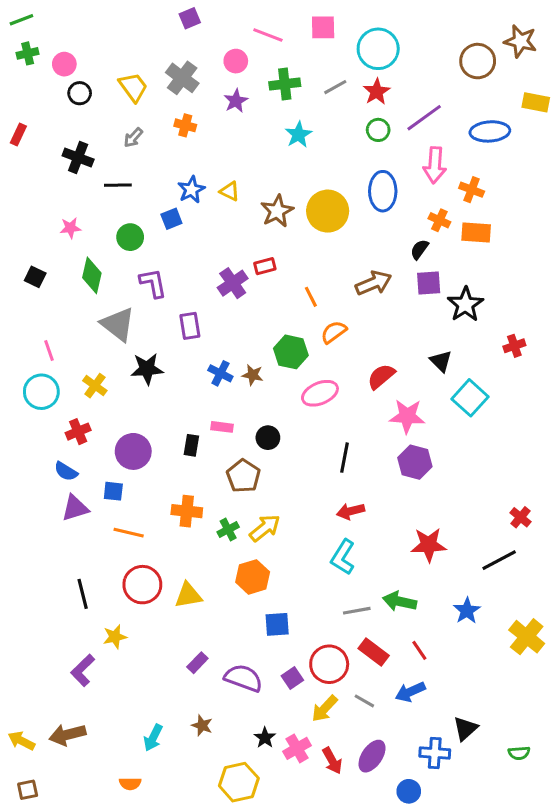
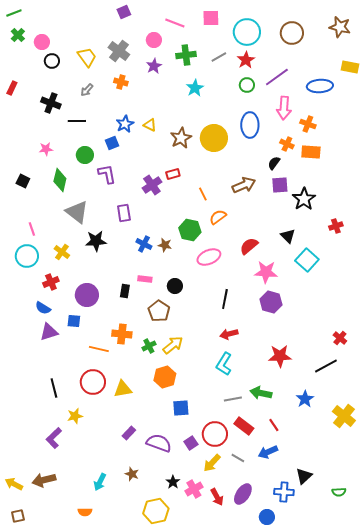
green cross: (28, 53) -> (18, 35), turned -32
brown circle: (478, 61) -> (292, 33), moved
purple L-shape: (153, 283) -> (107, 174), moved
orange line: (129, 533) -> (99, 349), moved

